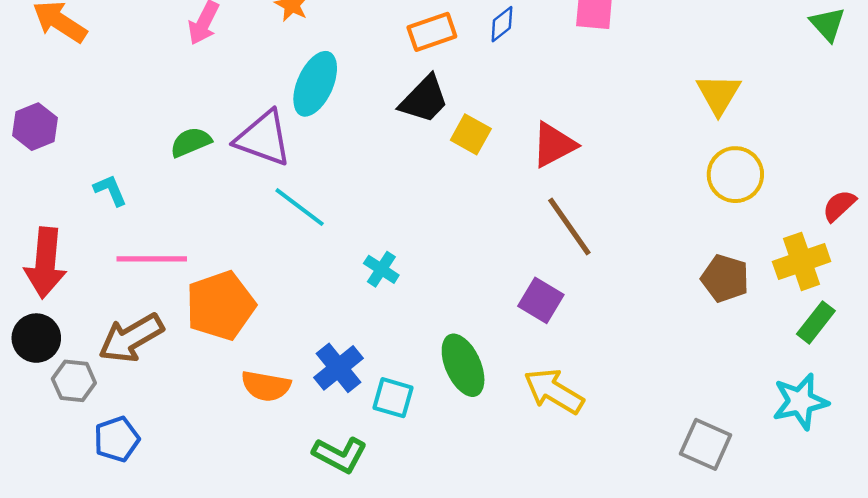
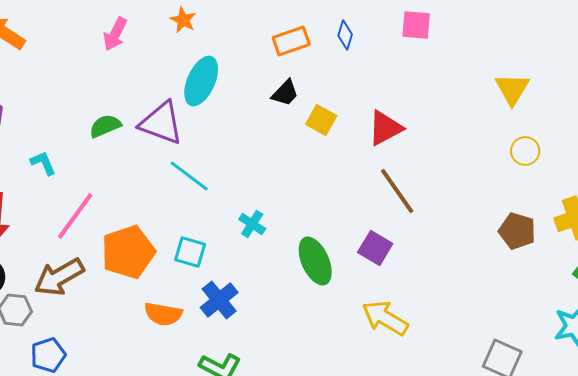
blue diamond: (502, 24) -> (345, 35), turned -36
black trapezoid: (424, 99) -> (285, 93), size x0.7
yellow circle: (735, 175) -> (525, 151), size x0.7
pink line: (152, 259) -> (75, 216), turned -54
green ellipse: (463, 365) -> (315, 261), moved
cyan square: (393, 398) -> (190, 252), moved

